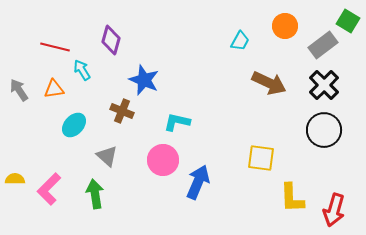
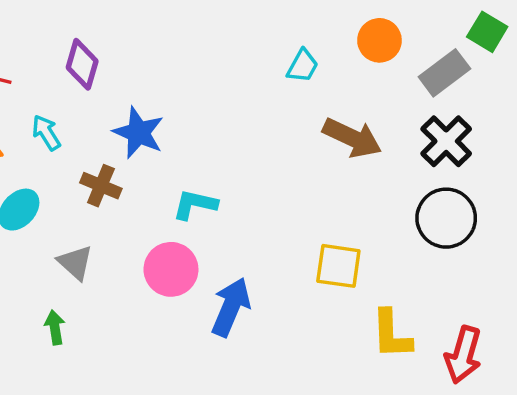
cyan arrow: (82, 70) -> (46, 133), moved
green arrow: (95, 194) -> (55, 327), size x0.7

